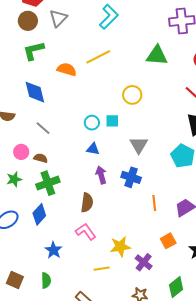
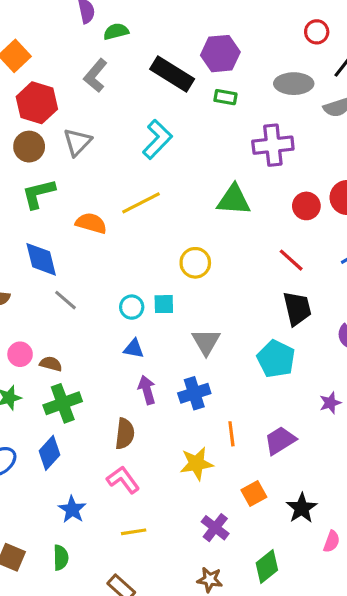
gray line: (43, 128) -> (66, 300), moved
blue cross: (131, 177) -> (194, 393), turned -36
yellow star: (120, 247) -> (196, 464), moved
yellow line: (102, 269) -> (134, 532), moved

